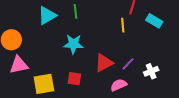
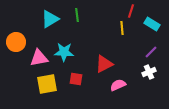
cyan star: (73, 44) -> (64, 52), moved
purple line: (128, 64) -> (151, 52), moved
pink triangle: (19, 65) -> (39, 58), moved

